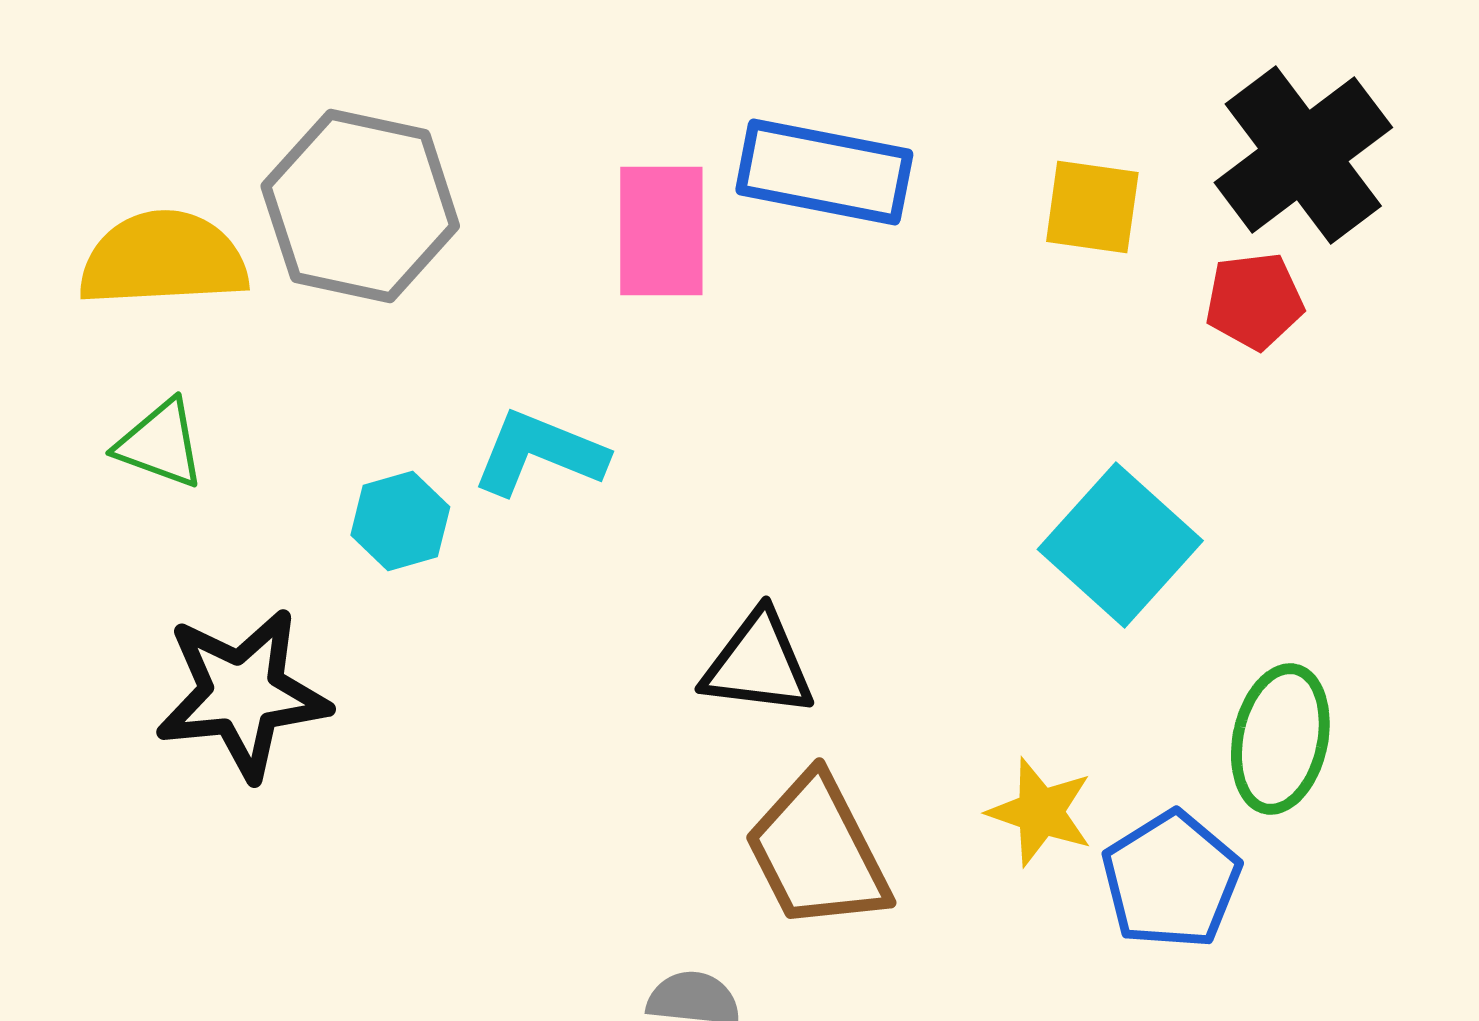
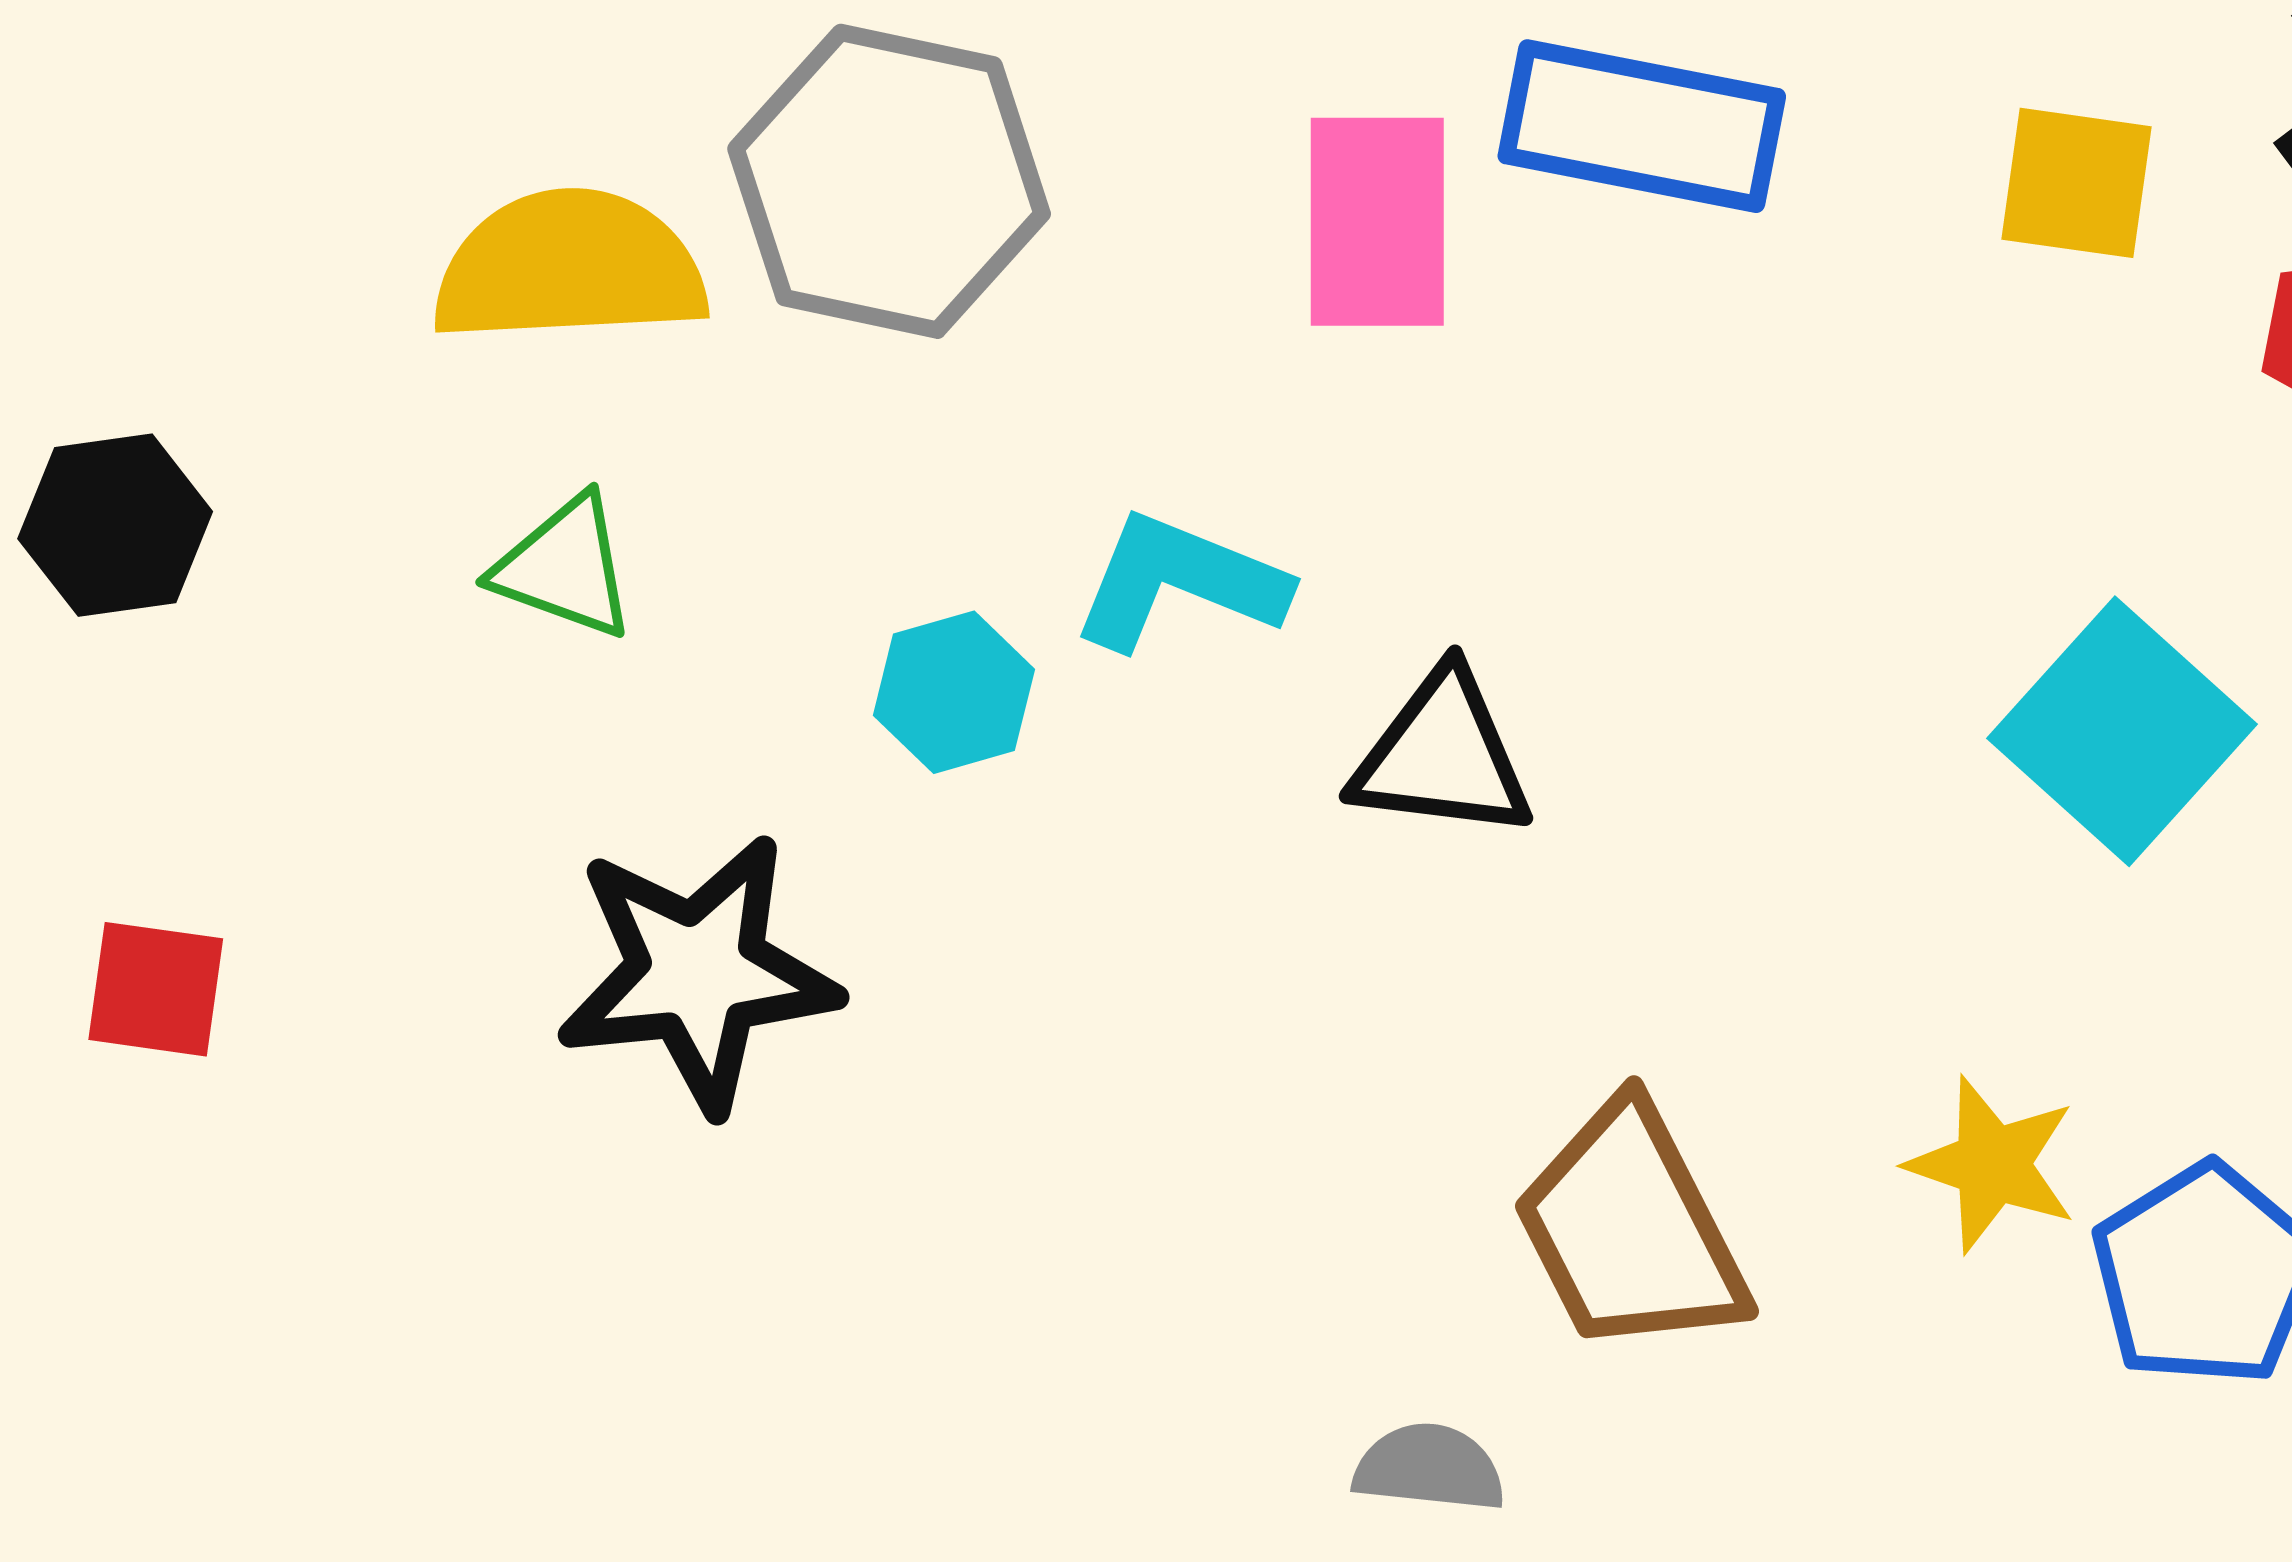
black triangle: (758, 664) -> (1442, 756), moved

